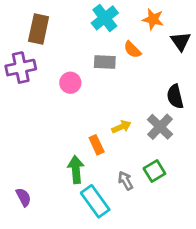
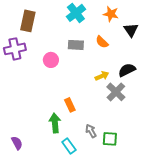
orange semicircle: (132, 50) -> (102, 42), moved
black semicircle: (175, 97) -> (127, 70), turned 78
yellow arrow: (121, 127) -> (102, 76), moved
green square: (154, 171) -> (110, 139), moved, turned 35
cyan rectangle: (95, 201) -> (69, 146), size x0.7

